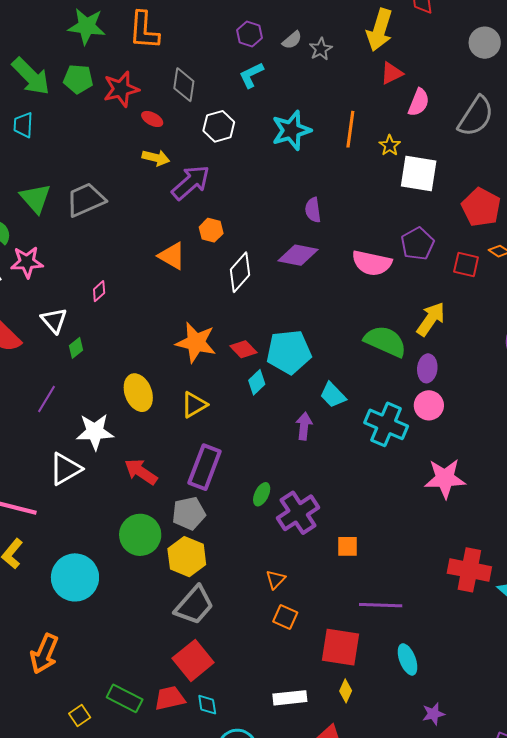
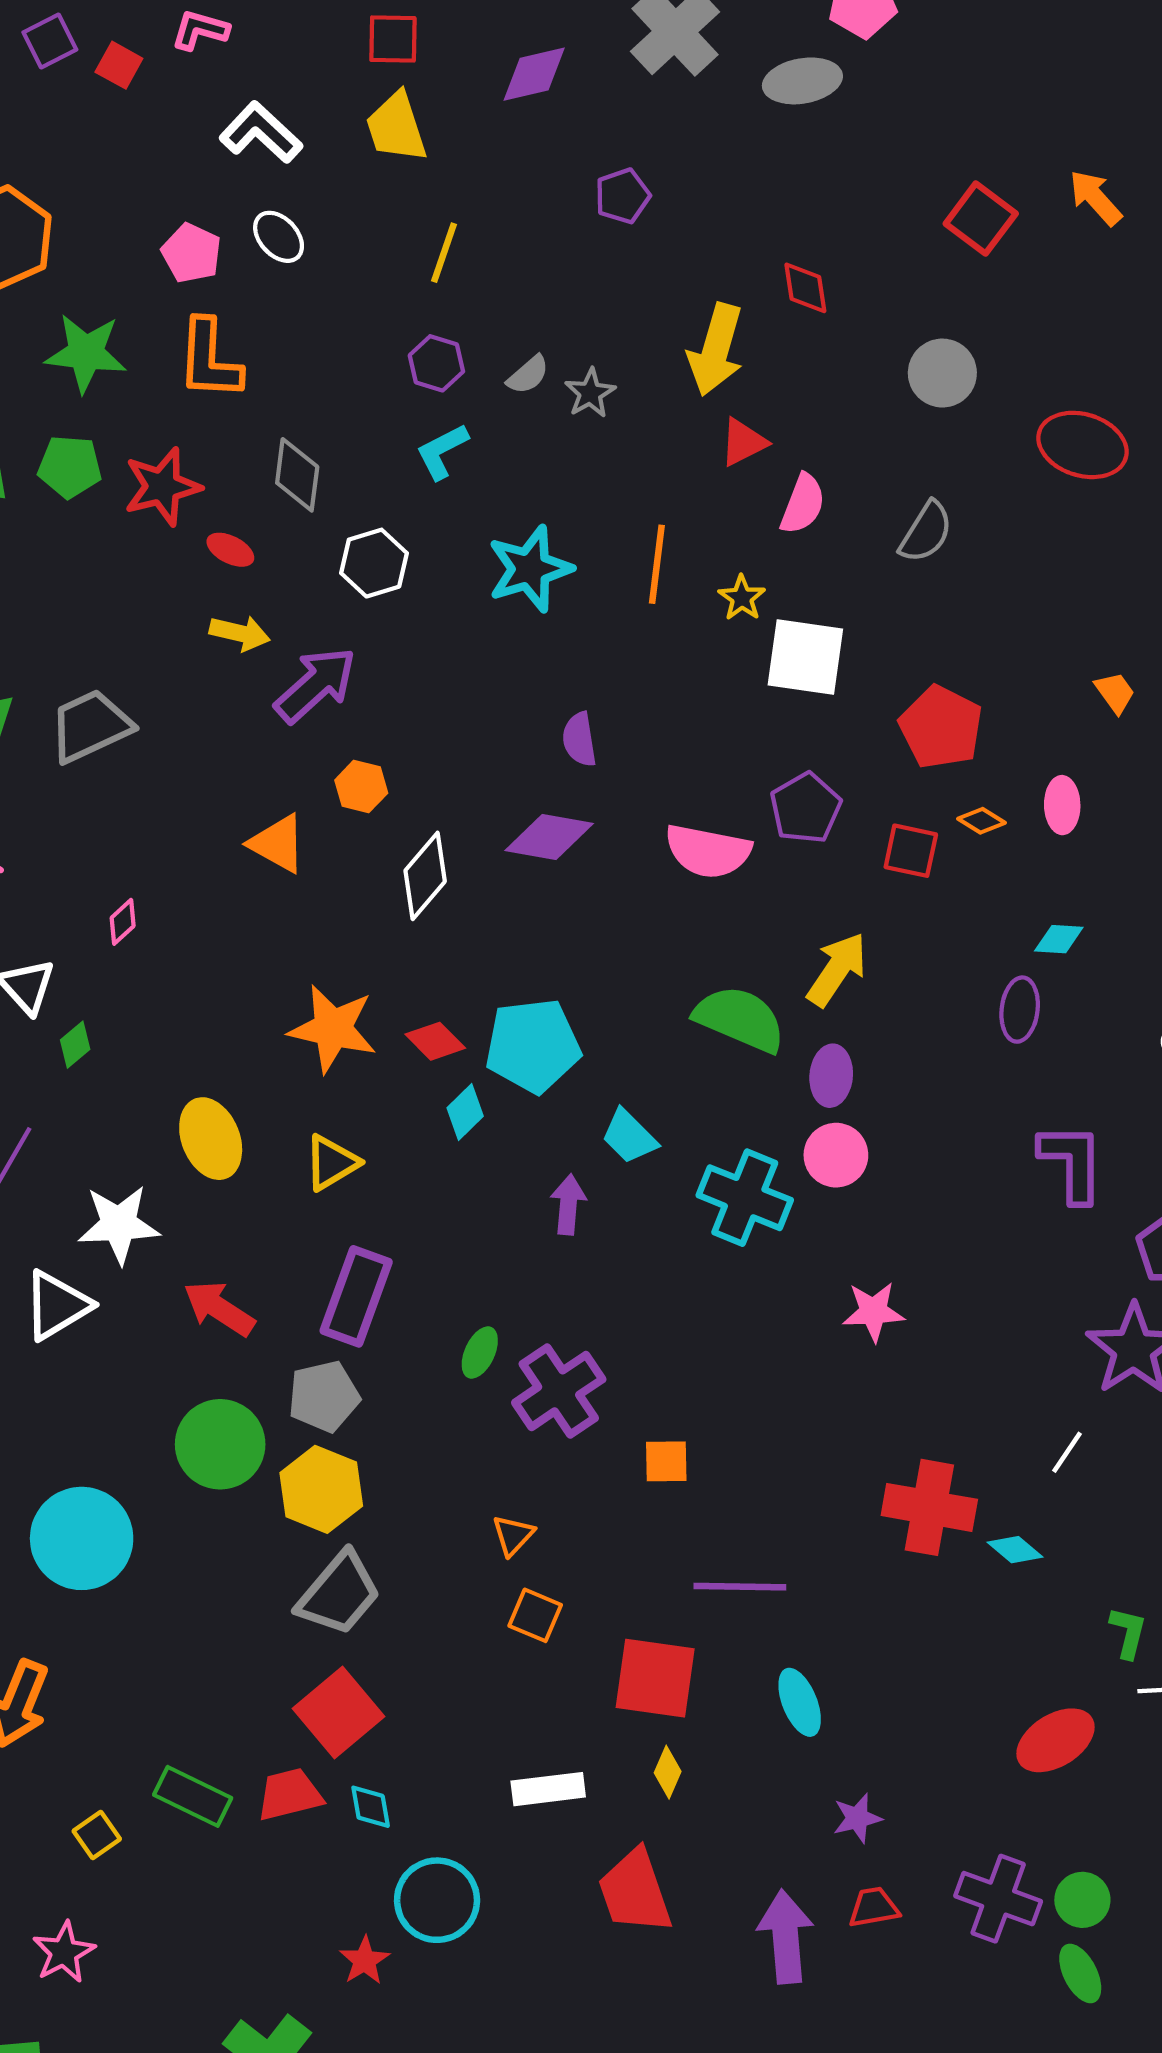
gray semicircle: (476, 116) -> (926, 532), size x0.7
pink star: (445, 478) -> (873, 1312), size x0.7

